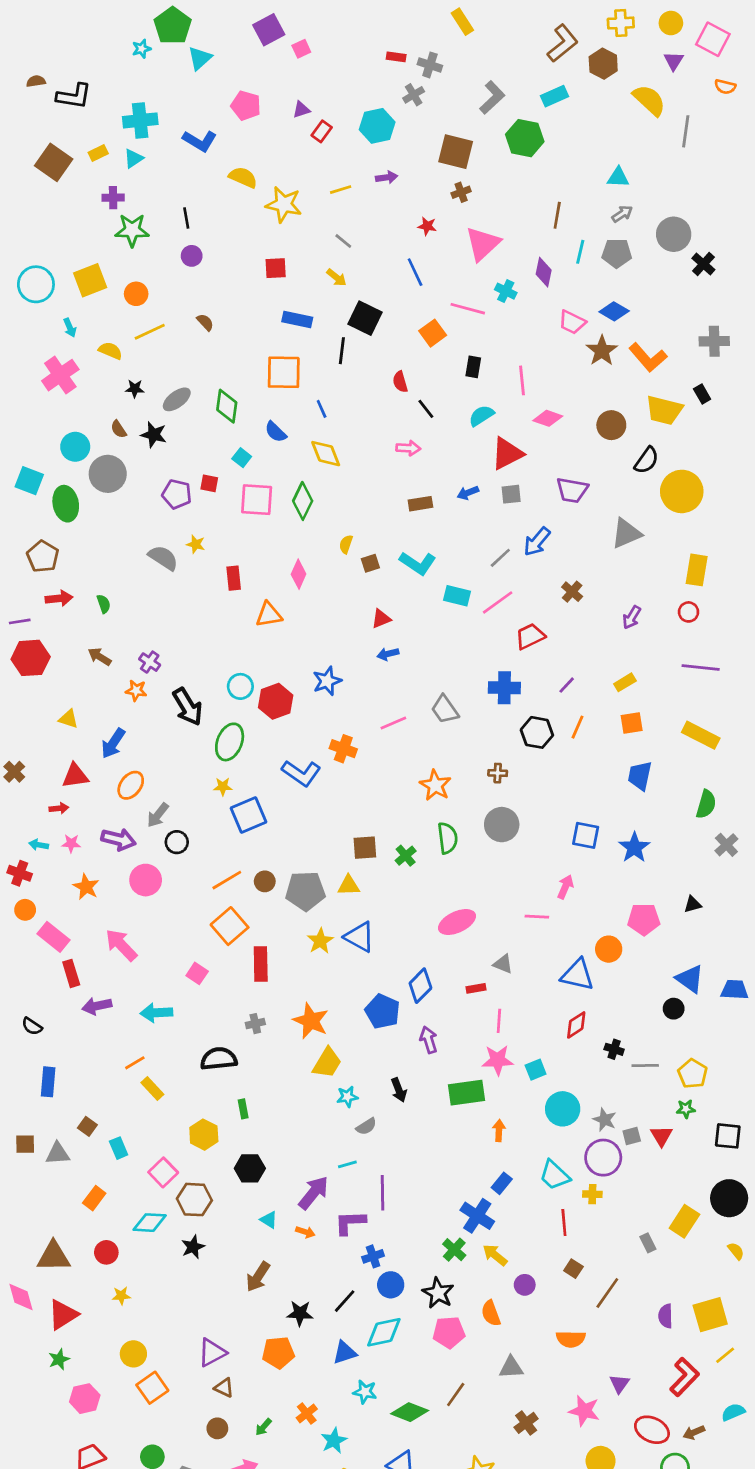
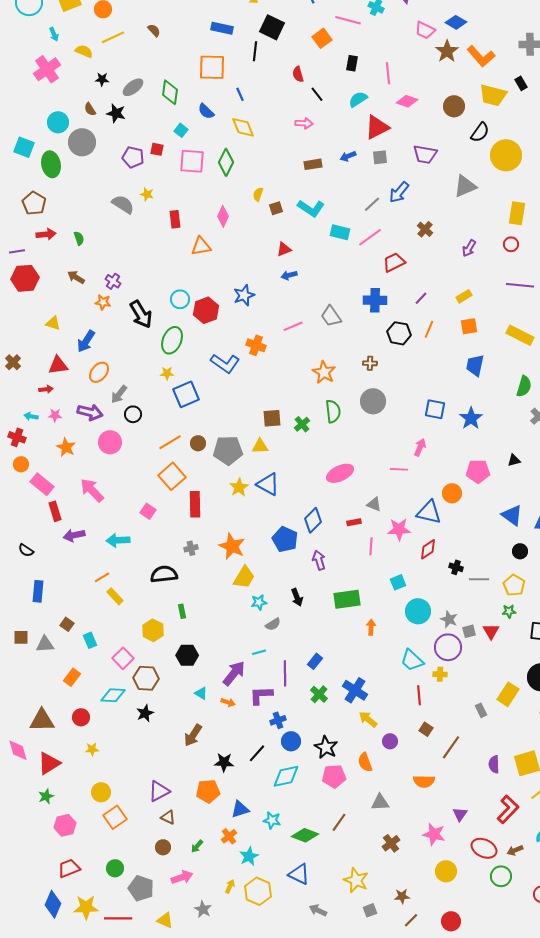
black circle: (674, 1009) -> (520, 551), moved
pink star: (498, 1060) -> (399, 529), moved
blue rectangle: (502, 1183) -> (315, 661), moved
green cross: (454, 1250) -> (319, 694), moved
blue triangle: (345, 1353) -> (240, 809), moved

